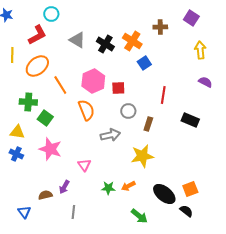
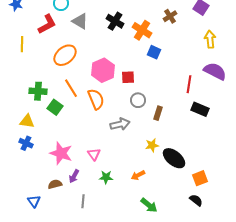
brown cross: (160, 27) -> (170, 16), turned -32
gray triangle: (77, 40) -> (80, 21), moved
black cross: (105, 44) -> (115, 21), moved
blue square: (144, 63) -> (154, 52), turned -32
orange ellipse: (37, 66) -> (65, 55), moved
purple semicircle: (205, 82) -> (215, 71), size x1.6
orange line: (60, 85) -> (71, 88), moved
red line: (163, 95) -> (189, 84), moved
pink star: (50, 149) -> (61, 153), moved
yellow star: (142, 156) -> (152, 145), size x0.6
green star: (108, 188) -> (106, 177), moved
black ellipse: (164, 194) -> (174, 158), moved

